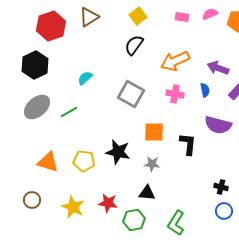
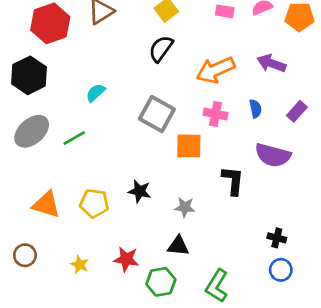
purple arrow: (218, 68) -> (271, 63), moved
orange square: (154, 132) -> (189, 146), moved
black star: (118, 152) -> (140, 191), size x0.7
yellow star: (73, 207) -> (80, 265), size x0.6

